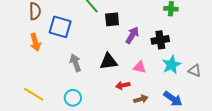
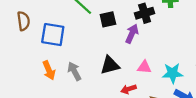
black cross: (160, 40) -> (145, 13), moved
orange arrow: (35, 42) -> (49, 70), moved
cyan star: (172, 65) -> (173, 73), moved, turned 30

